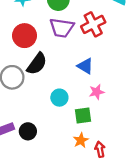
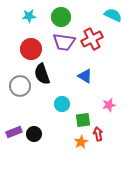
black semicircle: (37, 64) -> (42, 74), turned 125
pink star: (97, 92) -> (109, 105), moved
red arrow: (100, 149) -> (98, 134), moved

